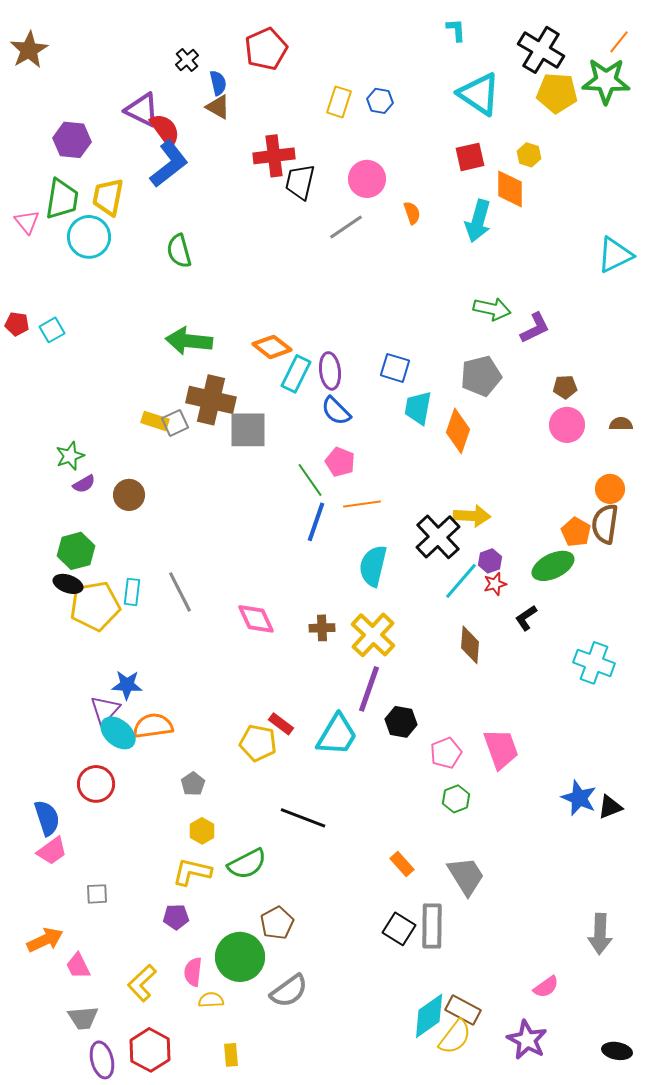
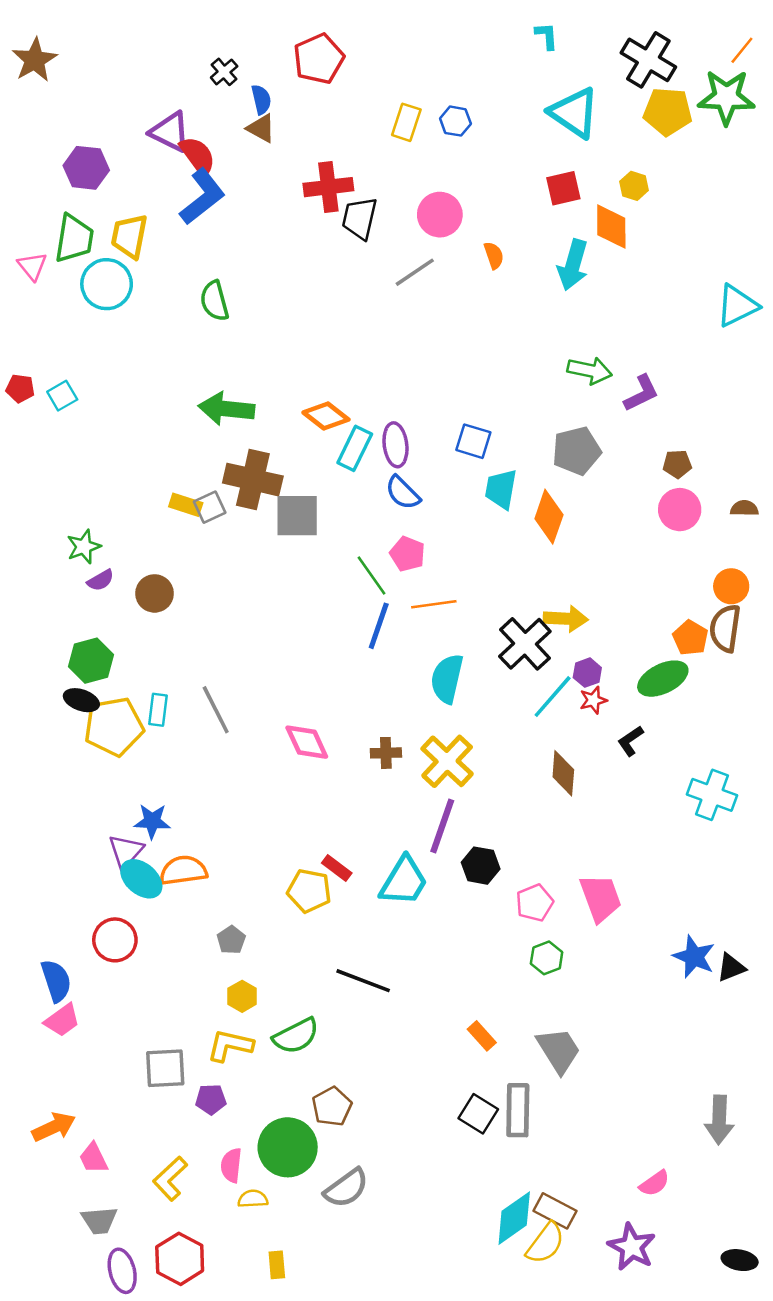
gray square: (97, 894) -> (165, 1068), moved, size x1.6

